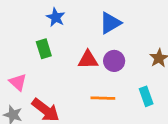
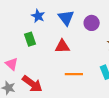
blue triangle: (110, 23) -> (66, 18), moved, turned -36
purple circle: (114, 61) -> (92, 23), moved

